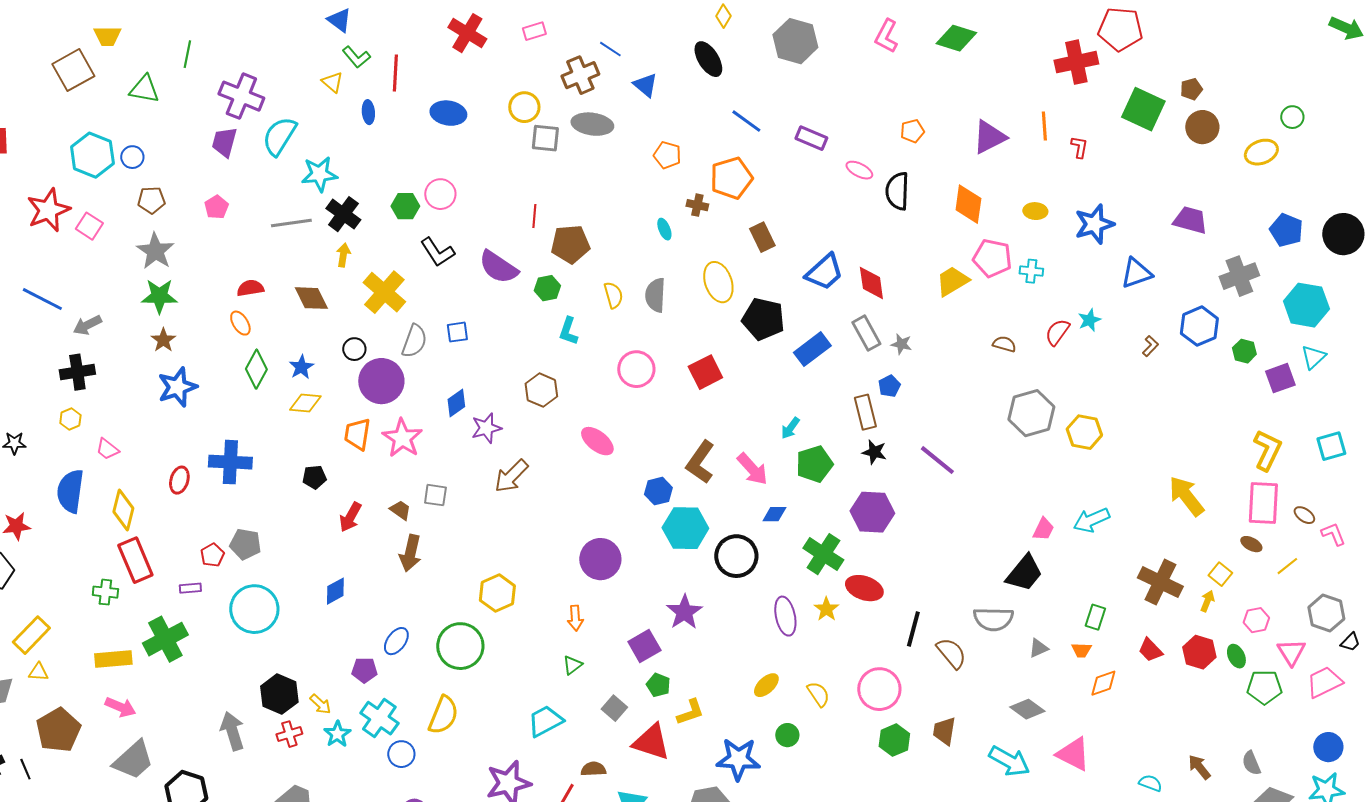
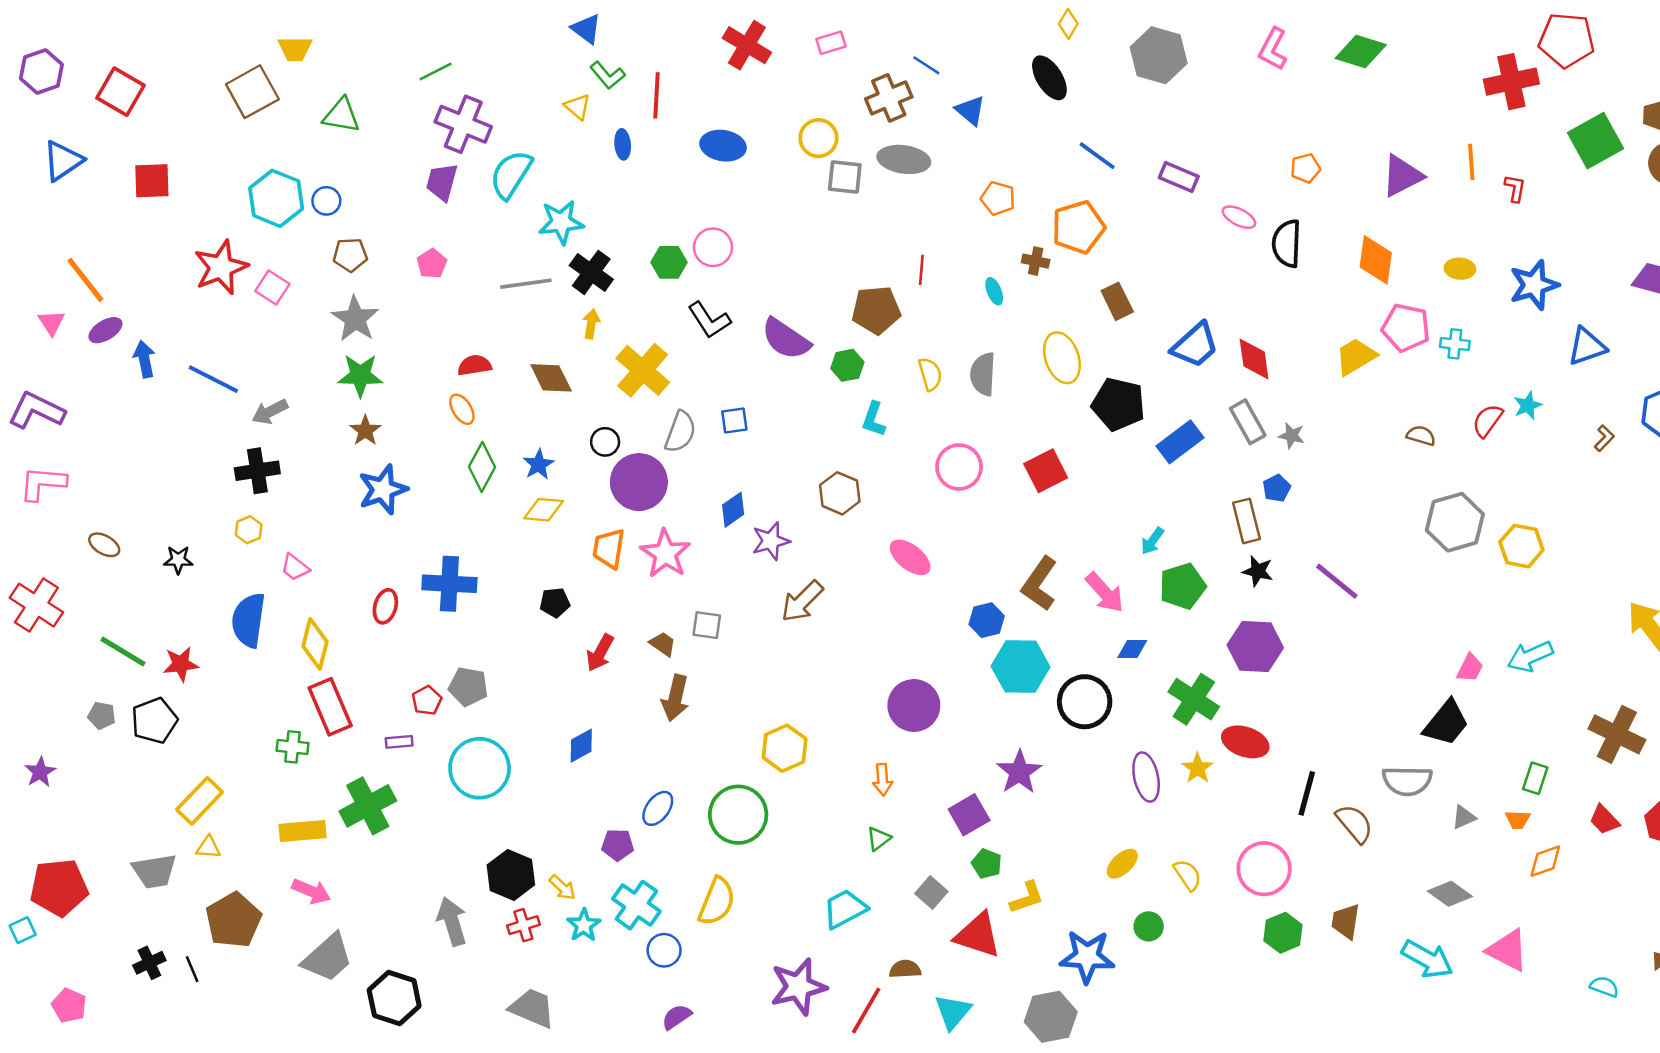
green line: (187, 54) -> (436, 72), moved, turned 52
green square: (1143, 109) -> (1595, 141), turned 36
red line: (534, 216) -> (921, 270), moved

